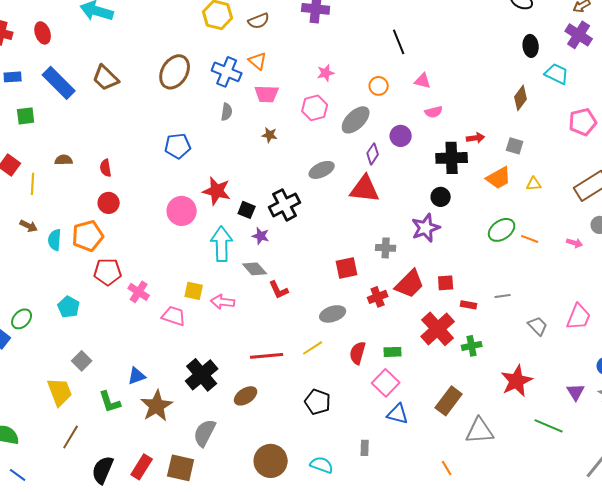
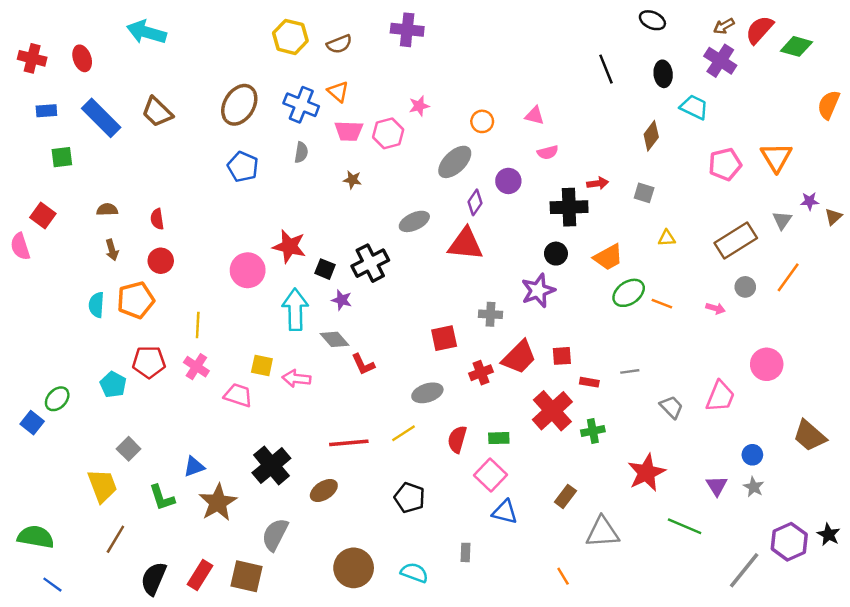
black line: (399, 42) -> (606, 69), moved
pink hexagon: (315, 108) -> (388, 133), moved
blue pentagon: (178, 146) -> (243, 167), moved, turned 30
orange trapezoid: (499, 178) -> (608, 257), moved
yellow line: (33, 184) -> (198, 325), moved
brown arrow: (29, 226) -> (112, 250), moved, turned 48
red pentagon: (108, 272) -> (149, 362), moved
brown rectangle: (449, 401) -> (565, 496), size x0.7

